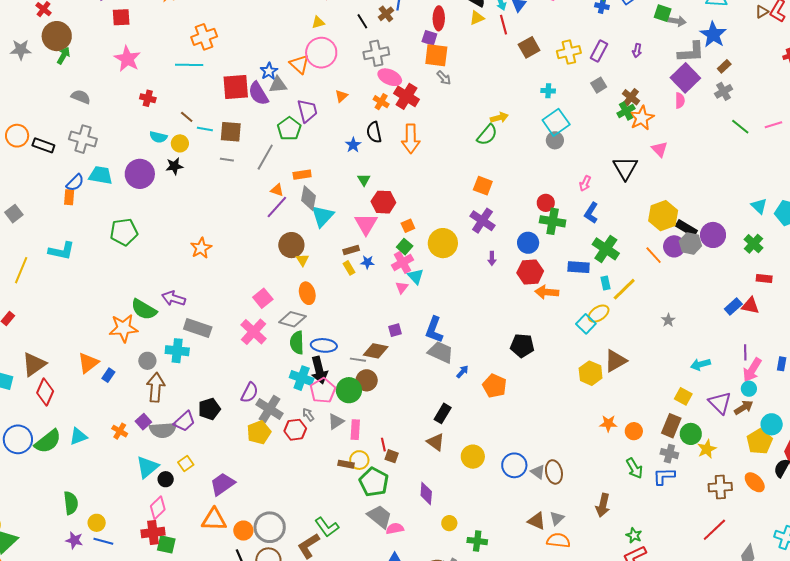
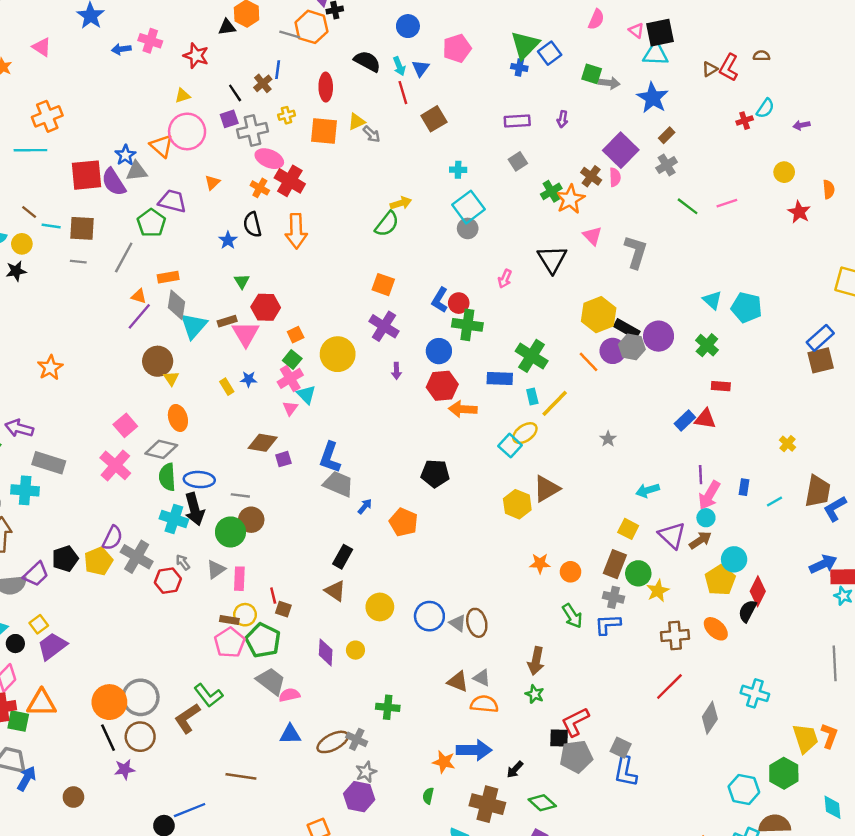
yellow triangle: (477, 18) -> (356, 122), moved
purple square: (429, 38) -> (229, 119), moved, turned -35
purple rectangle: (599, 51) -> (517, 121), turned 60
yellow cross: (569, 52) -> (287, 115), moved, size x0.6
gray L-shape: (691, 52) -> (636, 252), moved, turned -68
gray arrow: (444, 78) -> (371, 134), moved
brown cross: (631, 97) -> (591, 176), moved
purple trapezoid: (307, 111) -> (172, 201), turned -60
blue L-shape: (591, 213) -> (440, 300), moved
brown rectangle: (351, 250) -> (227, 321), moved
brown diamond: (376, 351) -> (263, 443), moved
pink pentagon: (323, 390) -> (230, 643), moved
yellow pentagon: (259, 432) -> (98, 561), moved
purple trapezoid: (222, 484) -> (52, 646), moved
gray triangle: (557, 518) -> (482, 678), turned -49
orange triangle: (214, 520) -> (42, 703), moved
yellow circle: (449, 523) -> (355, 650), moved
orange circle: (243, 531) -> (109, 702), size x1.5
green star: (634, 535) -> (535, 694), moved

